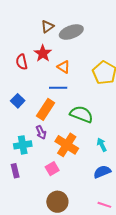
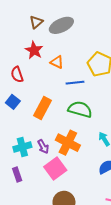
red semicircle: (22, 62) -> (17, 74), moved
blue line: (58, 88) -> (75, 83), moved
purple arrow: (41, 132) -> (43, 147), moved
pink square: (52, 169) -> (55, 169), size x1.5

